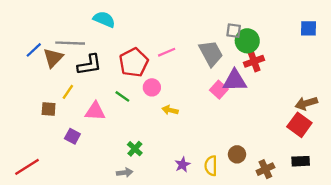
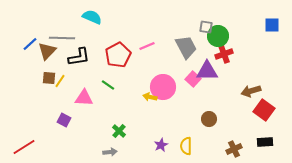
pink circle: (152, 87) -> (163, 87), moved, size x1.6
brown arrow: (306, 103) -> (251, 91), moved
brown square: (49, 109) -> (49, 78), moved
brown circle: (237, 154) -> (209, 119), moved

